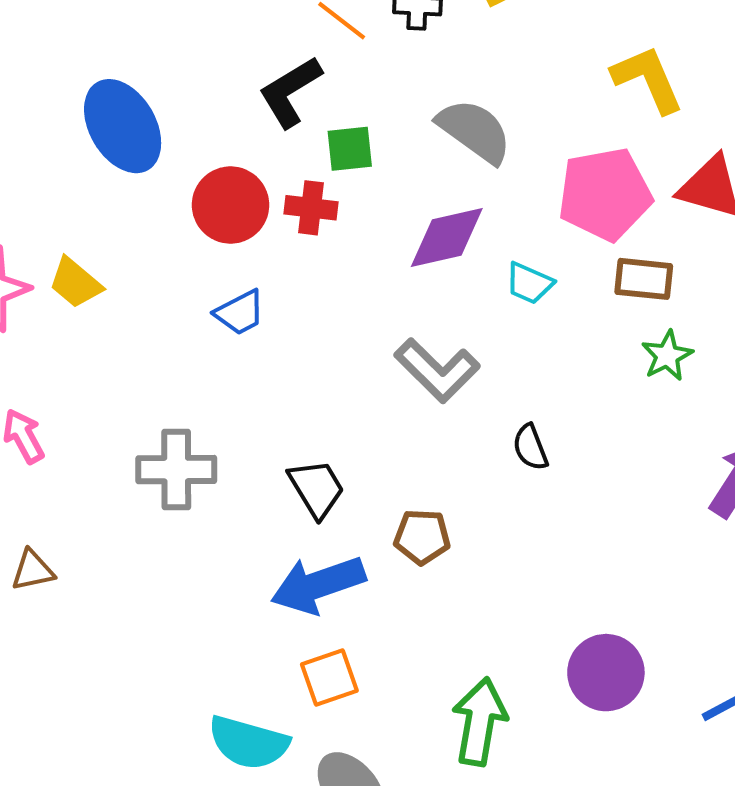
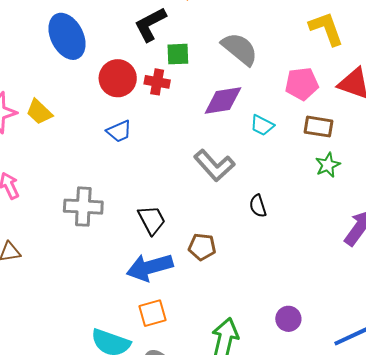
pink pentagon: (605, 194) -> (302, 84), size x0.7
purple circle: (606, 673) -> (288, 319), size x0.7

